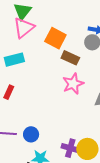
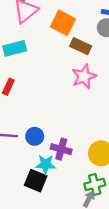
purple cross: (70, 148) -> (61, 149), moved

